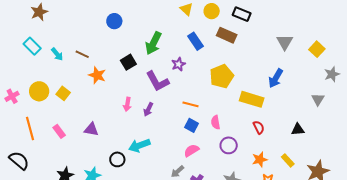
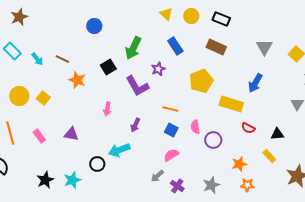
brown rectangle: (227, 35) -> (216, 47), moved
purple arrow: (148, 109) -> (135, 125), moved
red semicircle: (259, 127) -> (248, 128), moved, turned 144
purple circle: (229, 145) -> (213, 140), moved
yellow rectangle: (288, 160) -> (269, 156), moved

